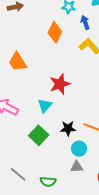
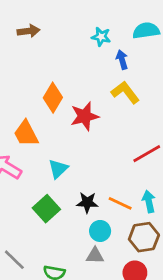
orange diamond: (55, 32) -> (53, 98), moved
orange trapezoid: (18, 62) -> (26, 134), moved
red star: (60, 84) -> (85, 116), moved

